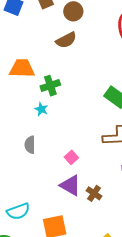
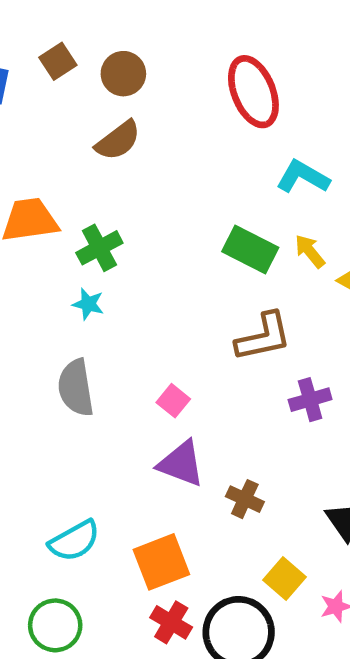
gray semicircle: (30, 145) -> (76, 388), size x1.4
brown cross: (94, 193) -> (245, 499), moved

